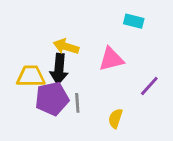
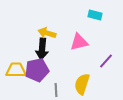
yellow trapezoid: (31, 76) -> (16, 70), moved
gray line: (77, 103) -> (56, 90), moved
yellow semicircle: (115, 118) -> (82, 84), size x1.5

